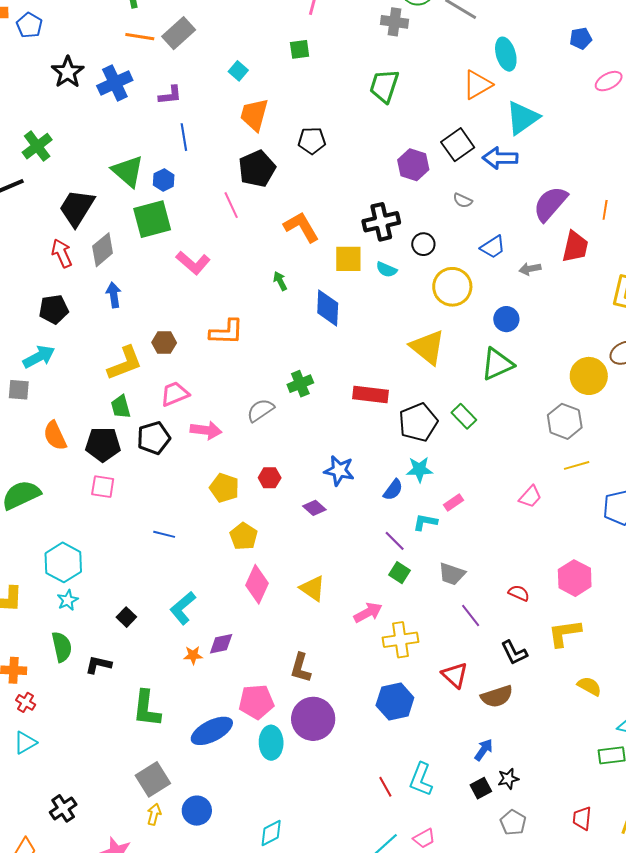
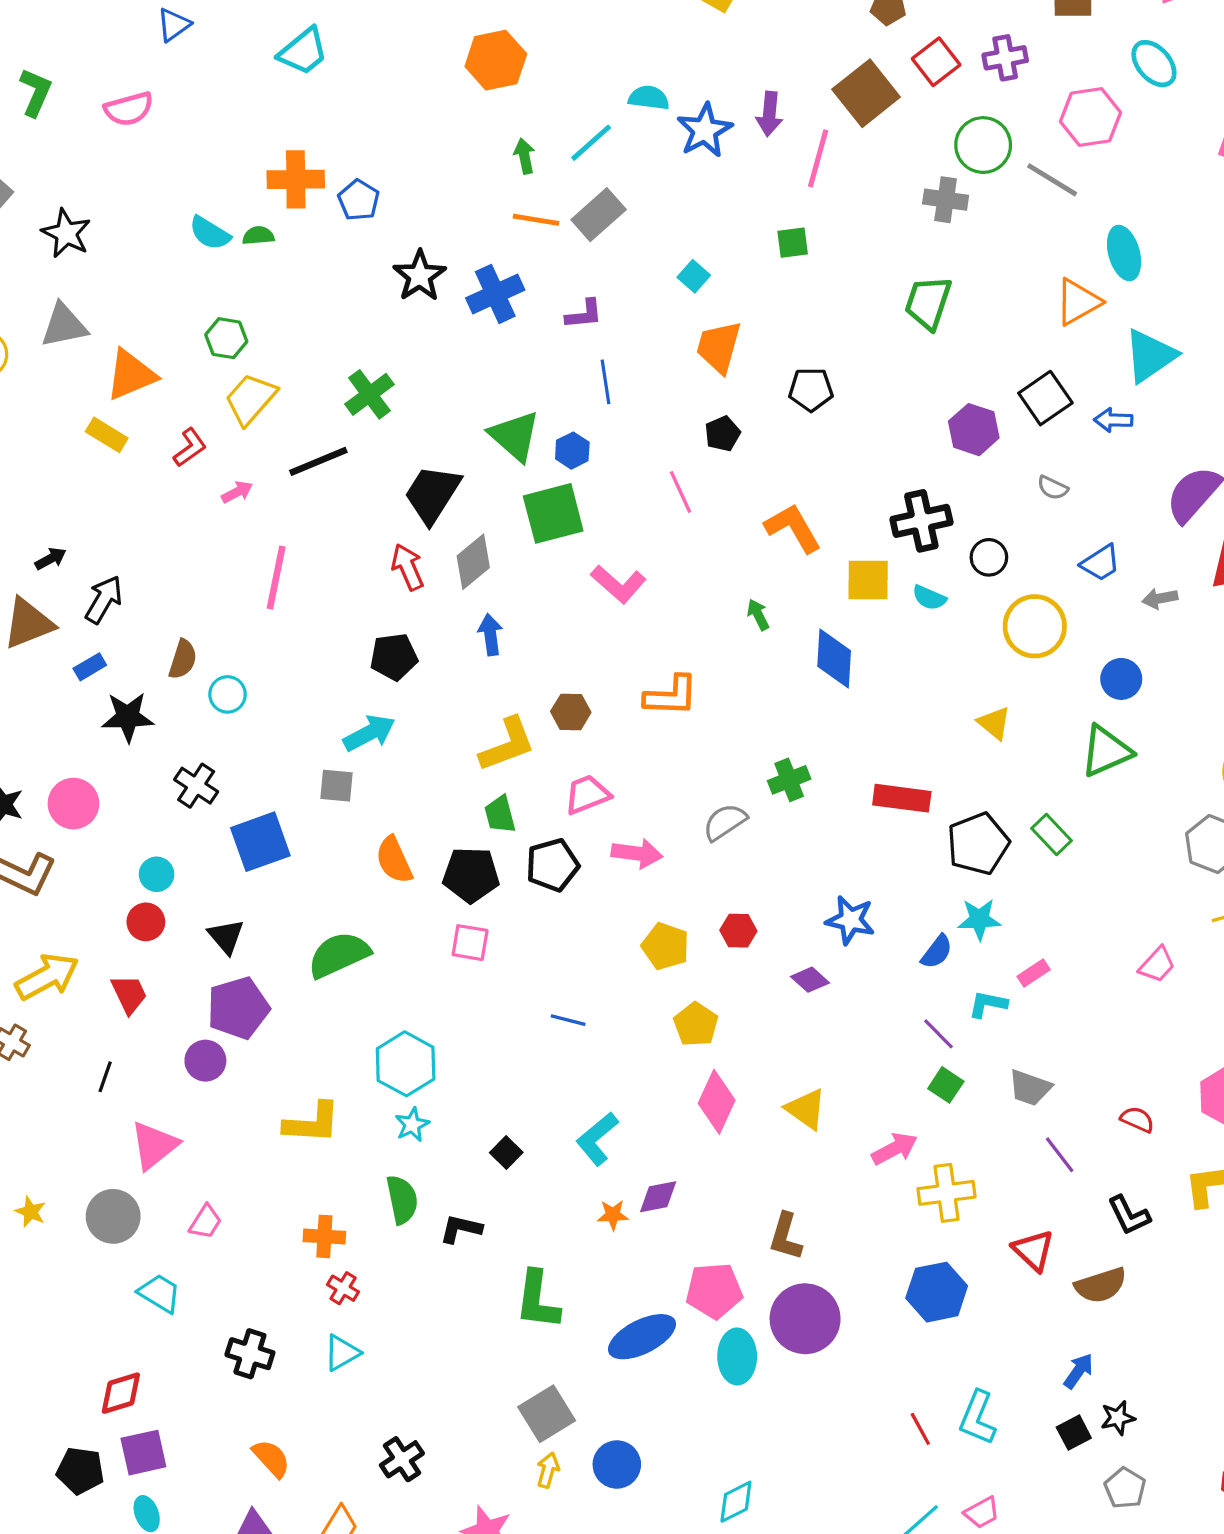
blue arrow: (500, 158) -> (1113, 420), size x0.7
black pentagon: (257, 169) -> (723, 434), size x0.6
yellow triangle: (428, 347) -> (994, 723), size x0.6

